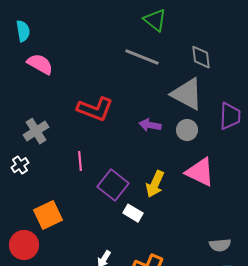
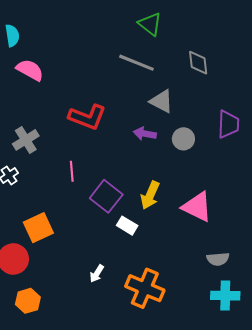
gray triangle: (187, 94) -> (162, 101), moved, size x0.7
pink triangle: (200, 172) -> (197, 207), moved

